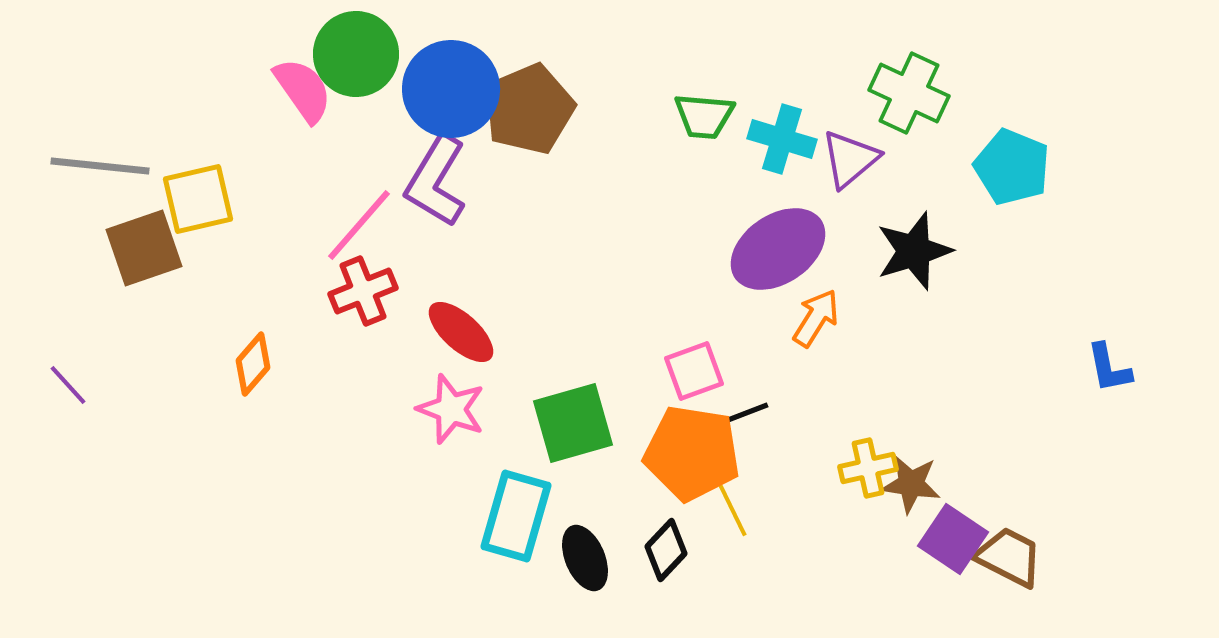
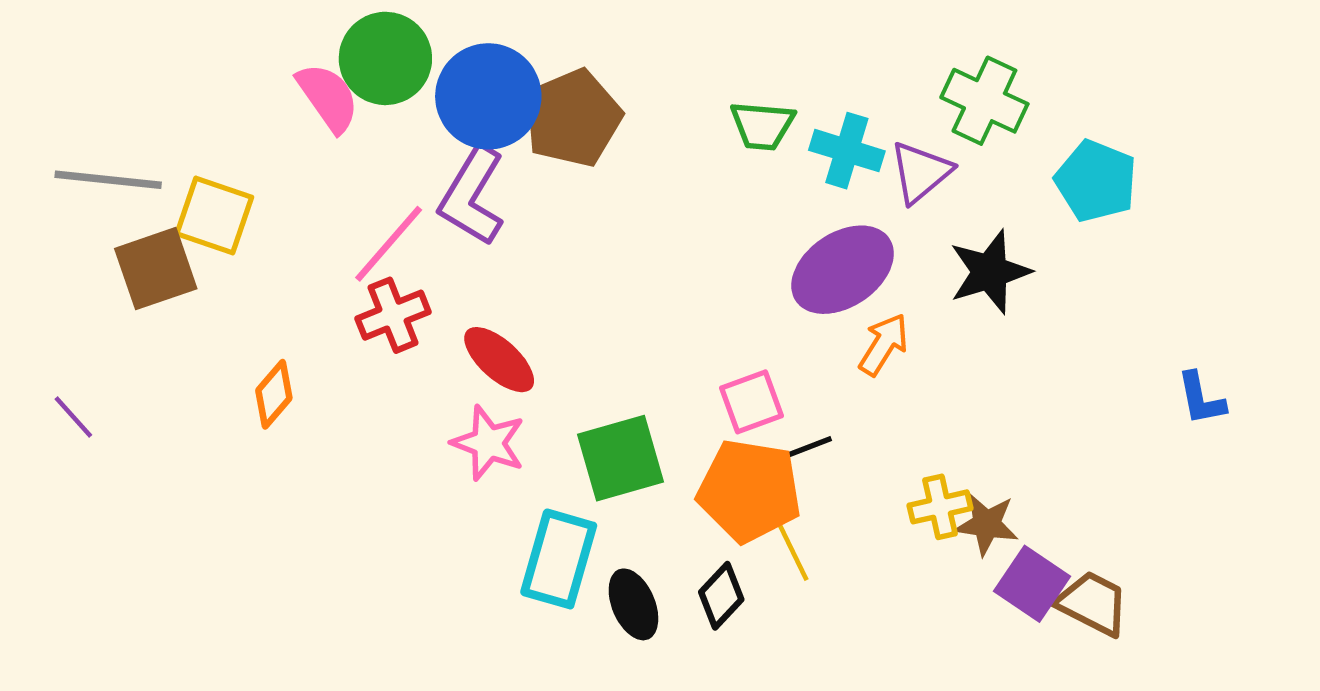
yellow square: (198, 199) -> (214, 216), turned 32

